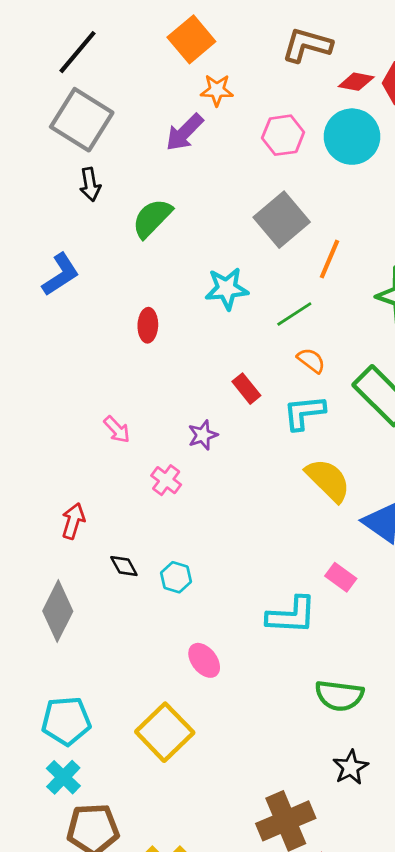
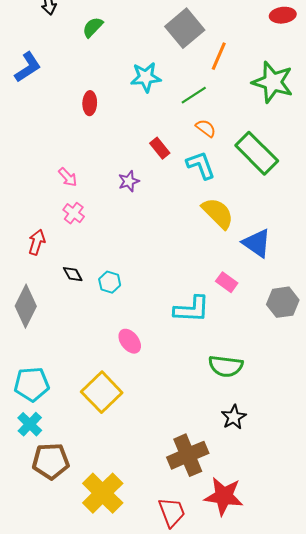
green semicircle: (152, 218) -> (93, 27), size x0.7
cyan L-shape: (304, 413) -> (201, 165), turned 76
pink cross: (166, 480) -> (74, 213), moved

